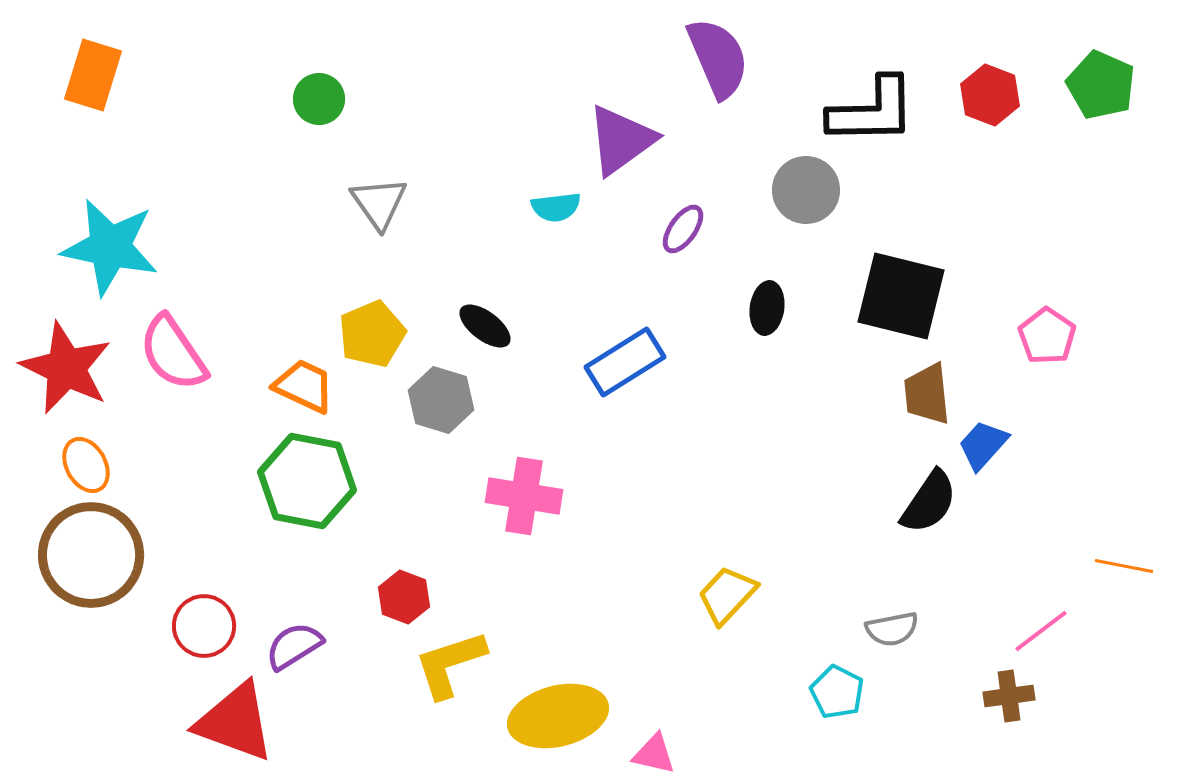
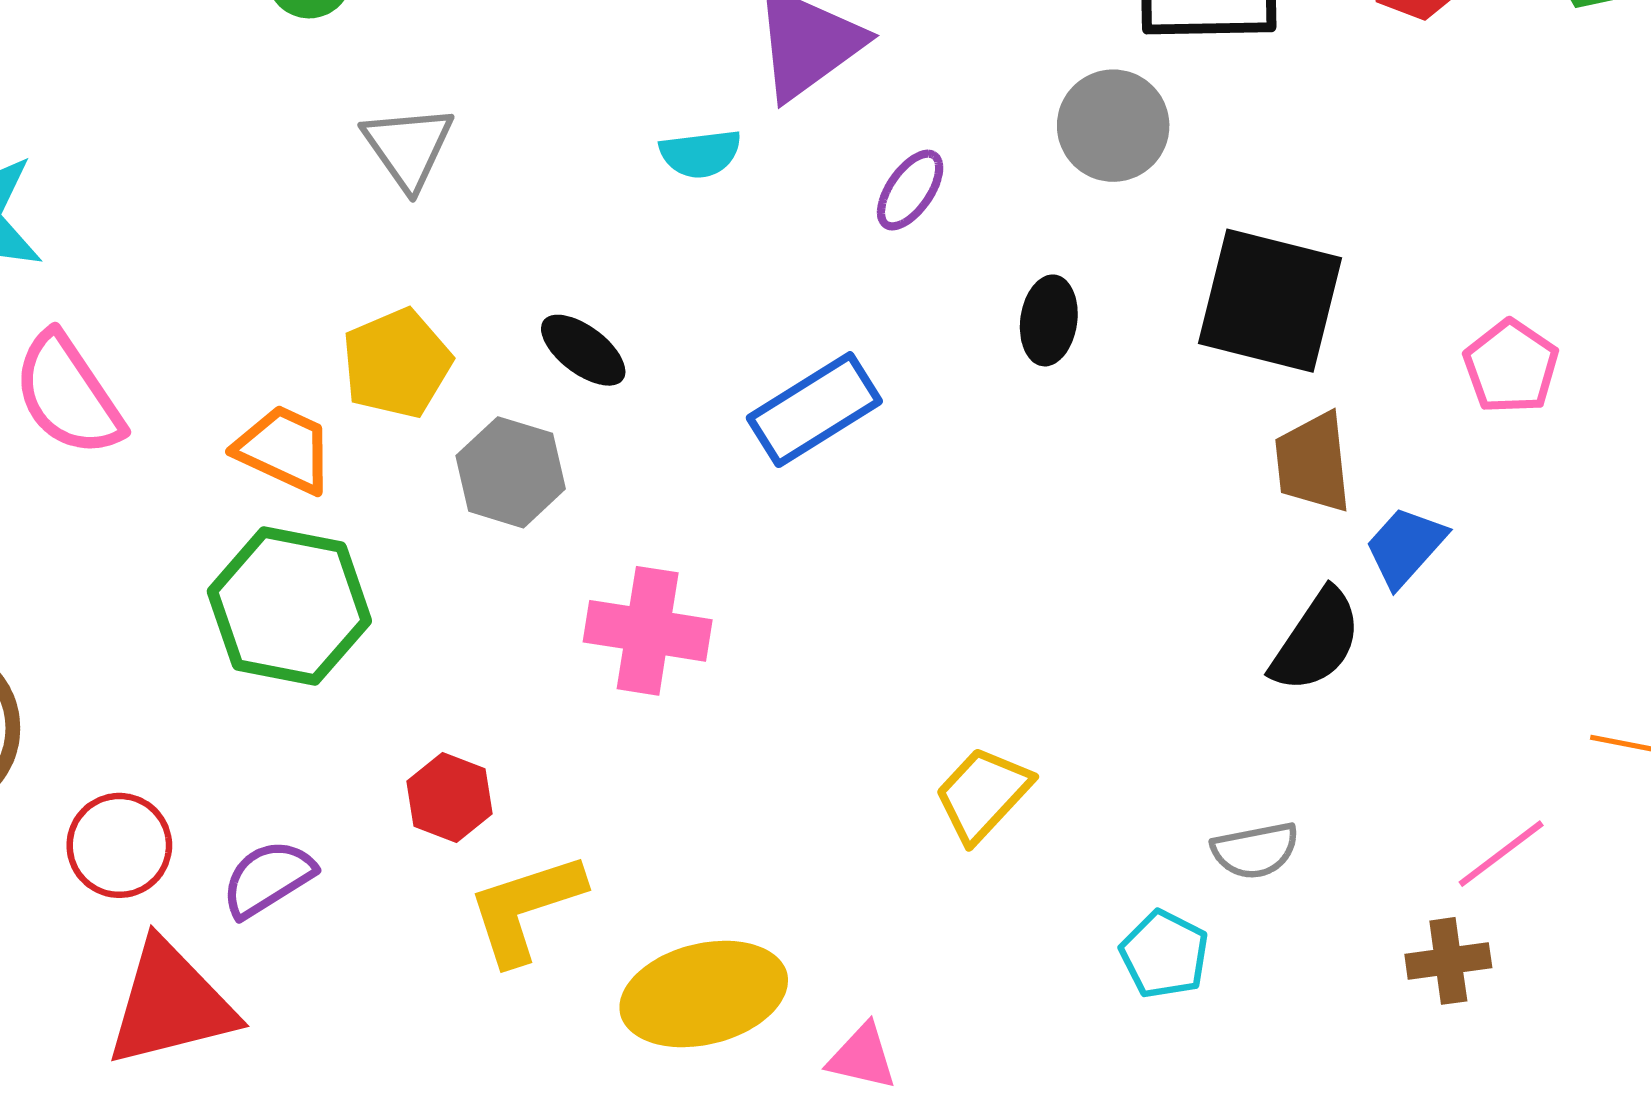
red triangle: (235, 722) -> (170, 1004), turned -34

